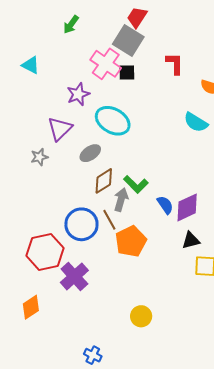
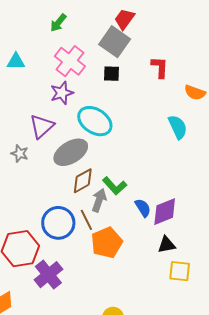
pink cross: (106, 64) -> (70, 61), moved
cyan triangle: (31, 65) -> (16, 61), turned -30
cyan semicircle: (196, 122) -> (178, 127), turned -150
gray ellipse: (90, 153) -> (71, 152), size x1.6
gray star: (39, 157) -> (20, 153), turned 30

